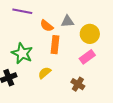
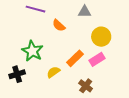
gray triangle: (68, 21) -> (85, 12), moved
orange rectangle: (55, 45) -> (75, 58), moved, turned 36

